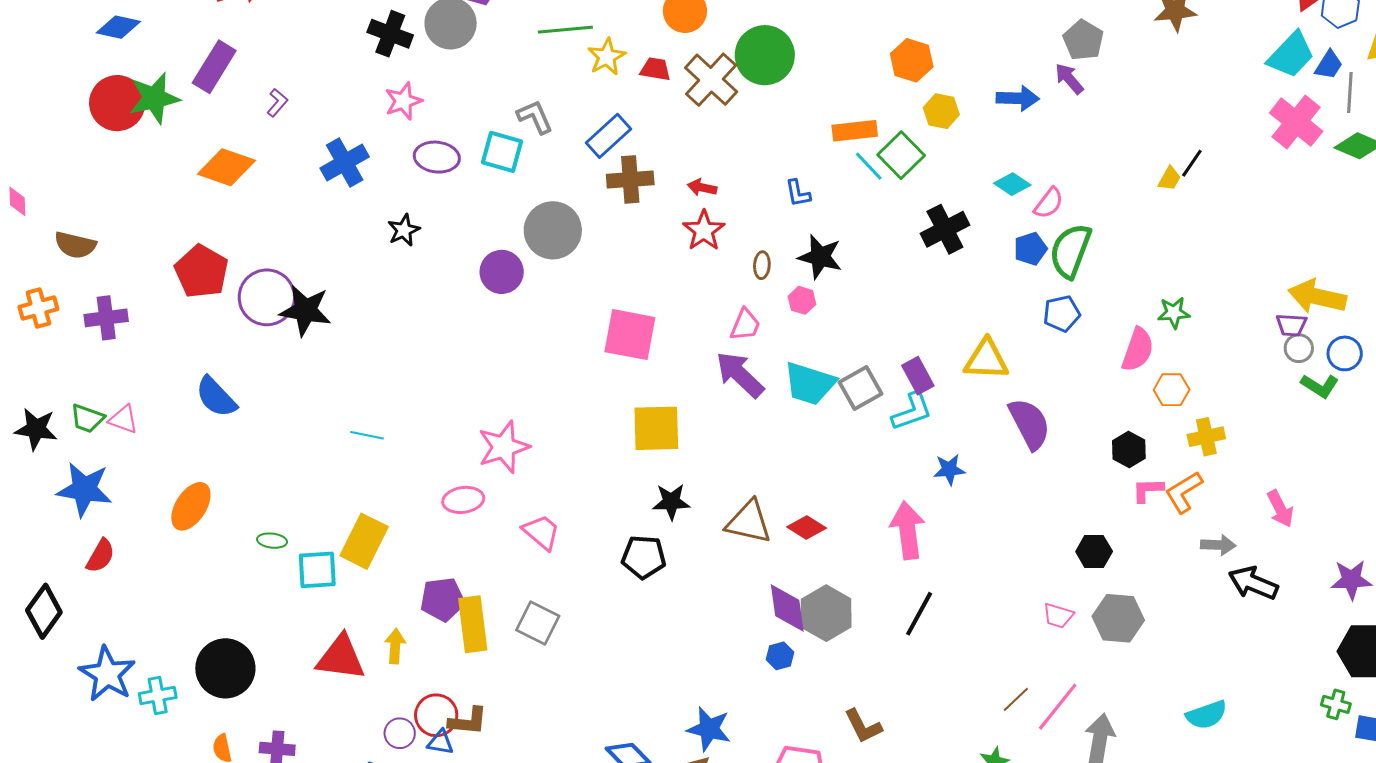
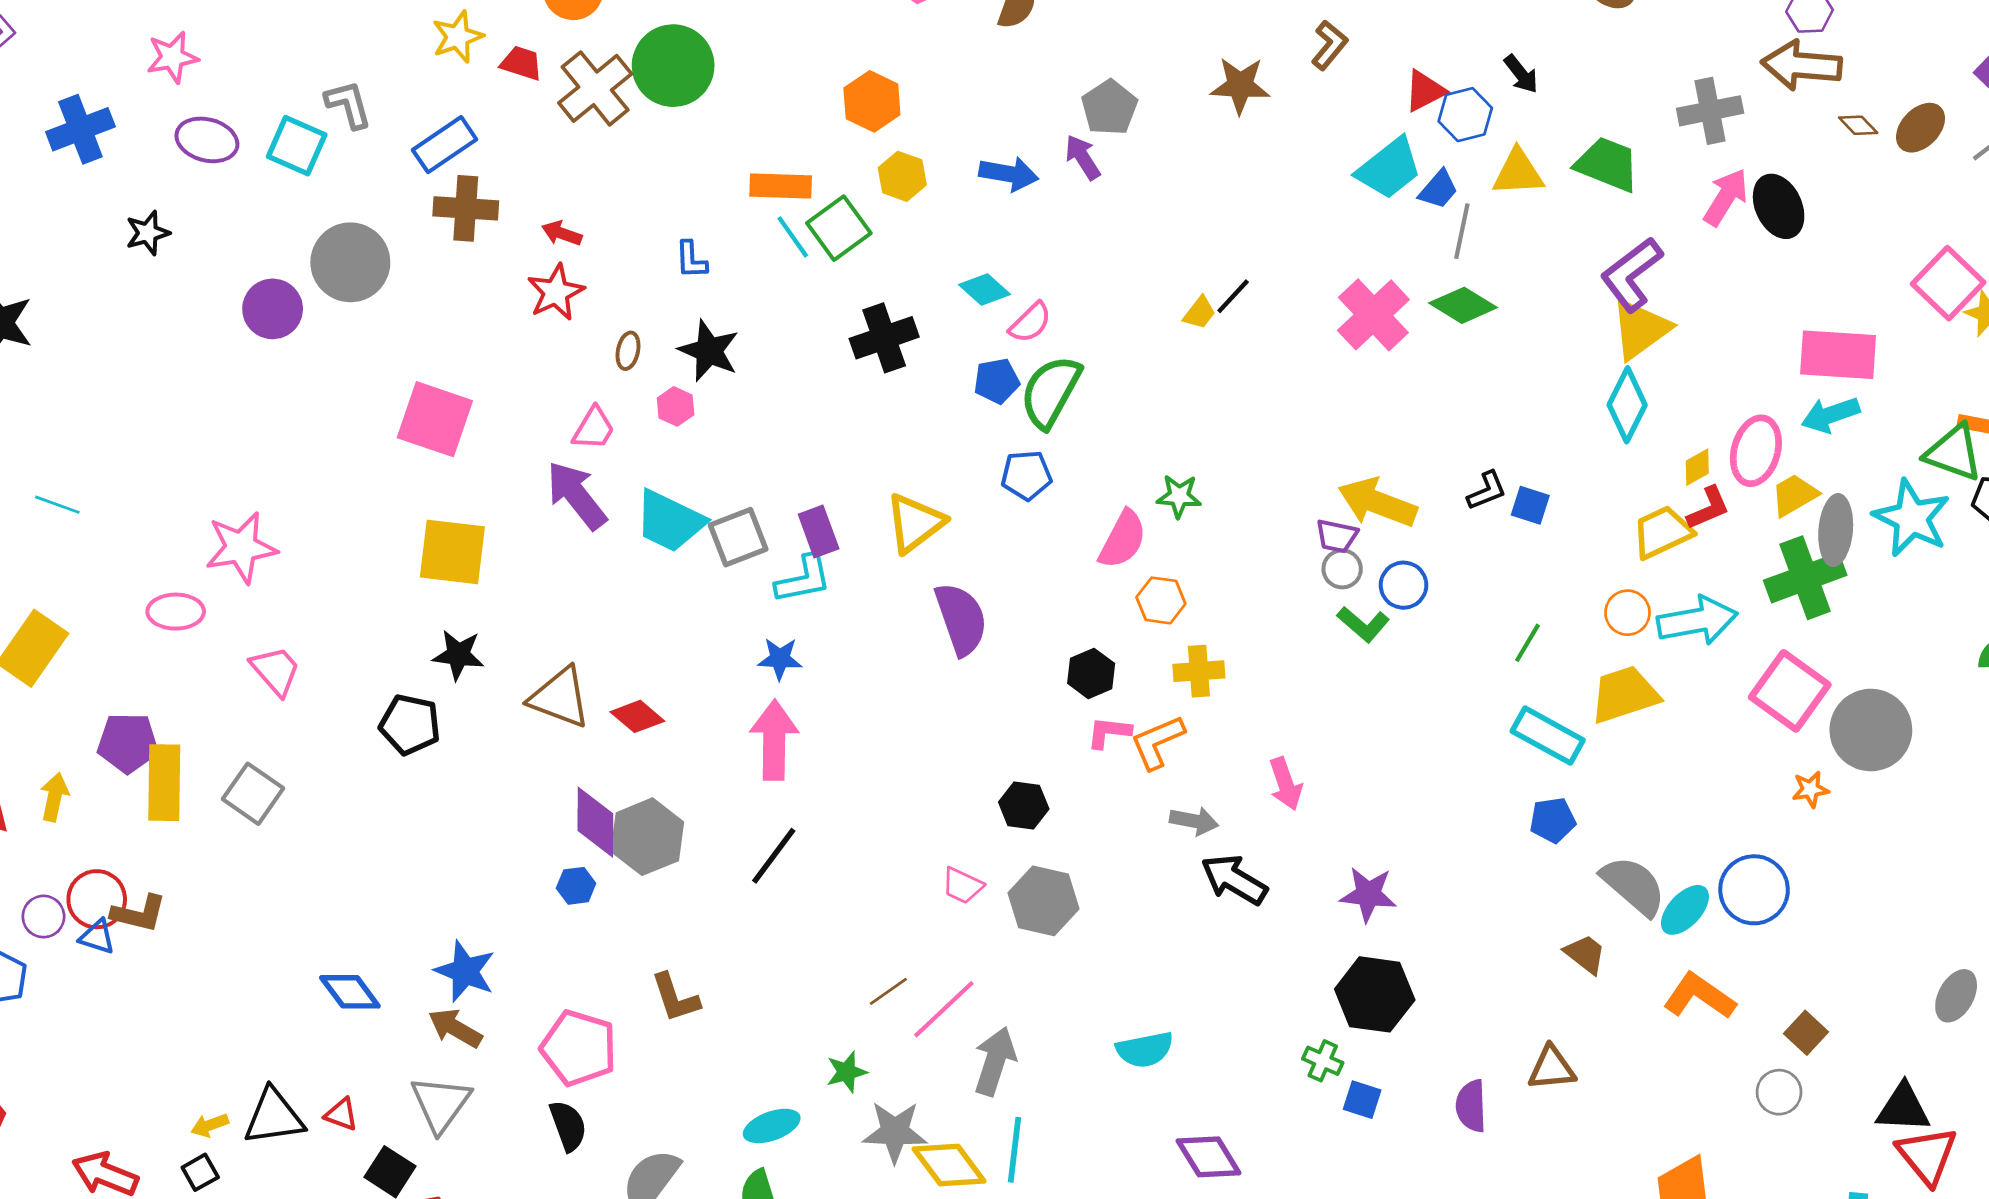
pink cross: (1296, 122) -> (1373, 315), moved
yellow triangle: (986, 359) -> (915, 523), turned -48
blue star: (949, 469) -> (780, 659), moved

